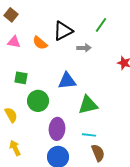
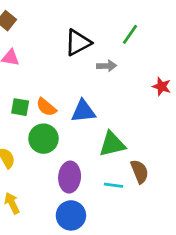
orange semicircle: (40, 43) -> (46, 107), moved
brown semicircle: (98, 153) -> (140, 172), moved

